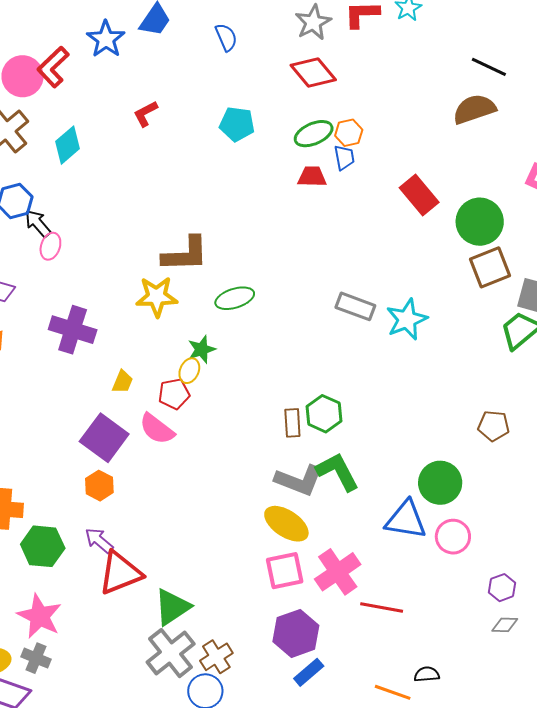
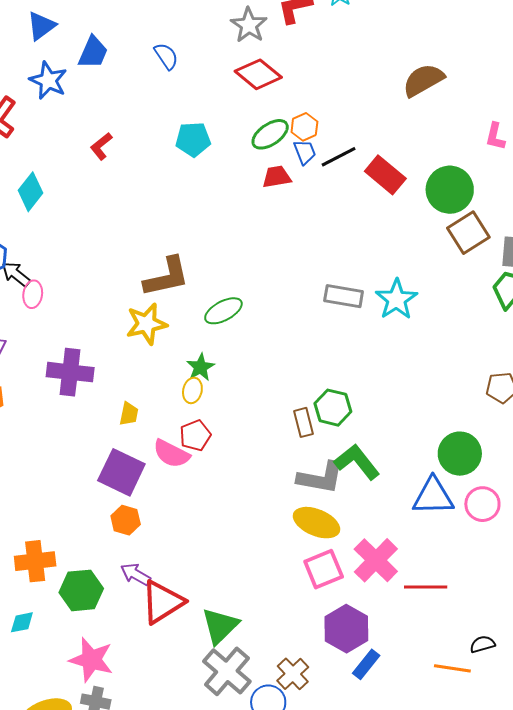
black line: (489, 67) -> (339, 157), moved, turned -42
red pentagon: (174, 394) -> (195, 435), moved
brown cross: (216, 657) -> (293, 674), moved

